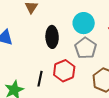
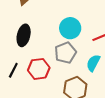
black ellipse: (52, 37) -> (24, 35), moved

